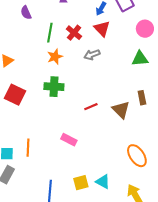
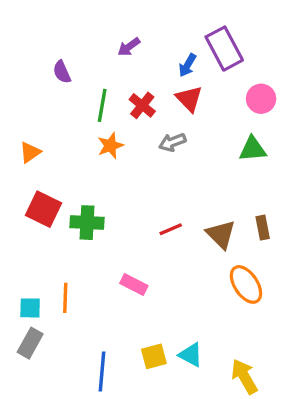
green cross: (54, 87) -> (87, 223), moved
brown rectangle: (142, 98) -> (263, 228), moved
orange ellipse: (137, 156) -> (246, 284), moved

